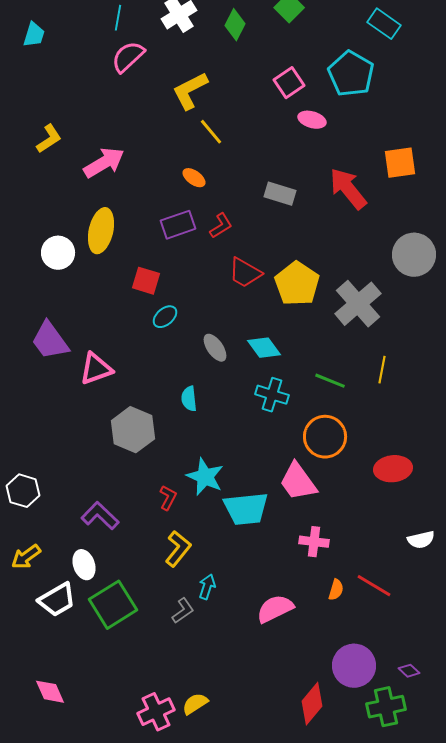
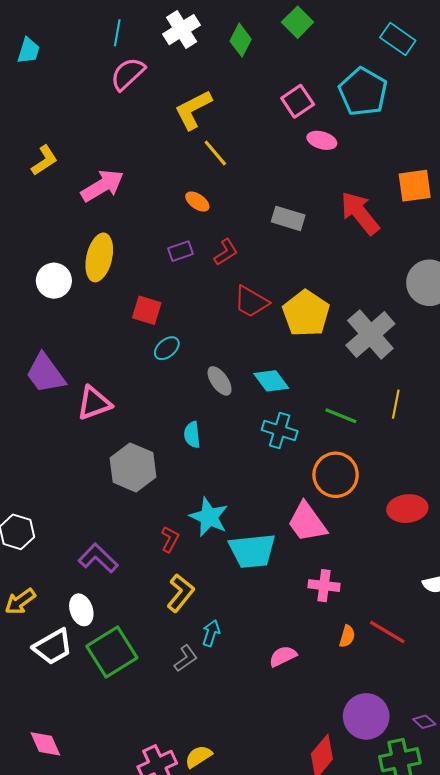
purple rectangle: (178, 225) -> (180, 251), size x0.7
pink semicircle: (275, 609) -> (283, 656), size x0.7

